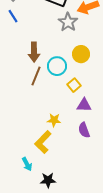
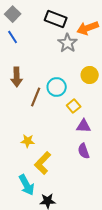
brown arrow: (34, 52) -> (17, 77), moved
yellow circle: (81, 54) -> (90, 75), moved
yellow star: (54, 120) -> (28, 141), moved
cyan arrow: (27, 164) -> (27, 185), size x1.5

